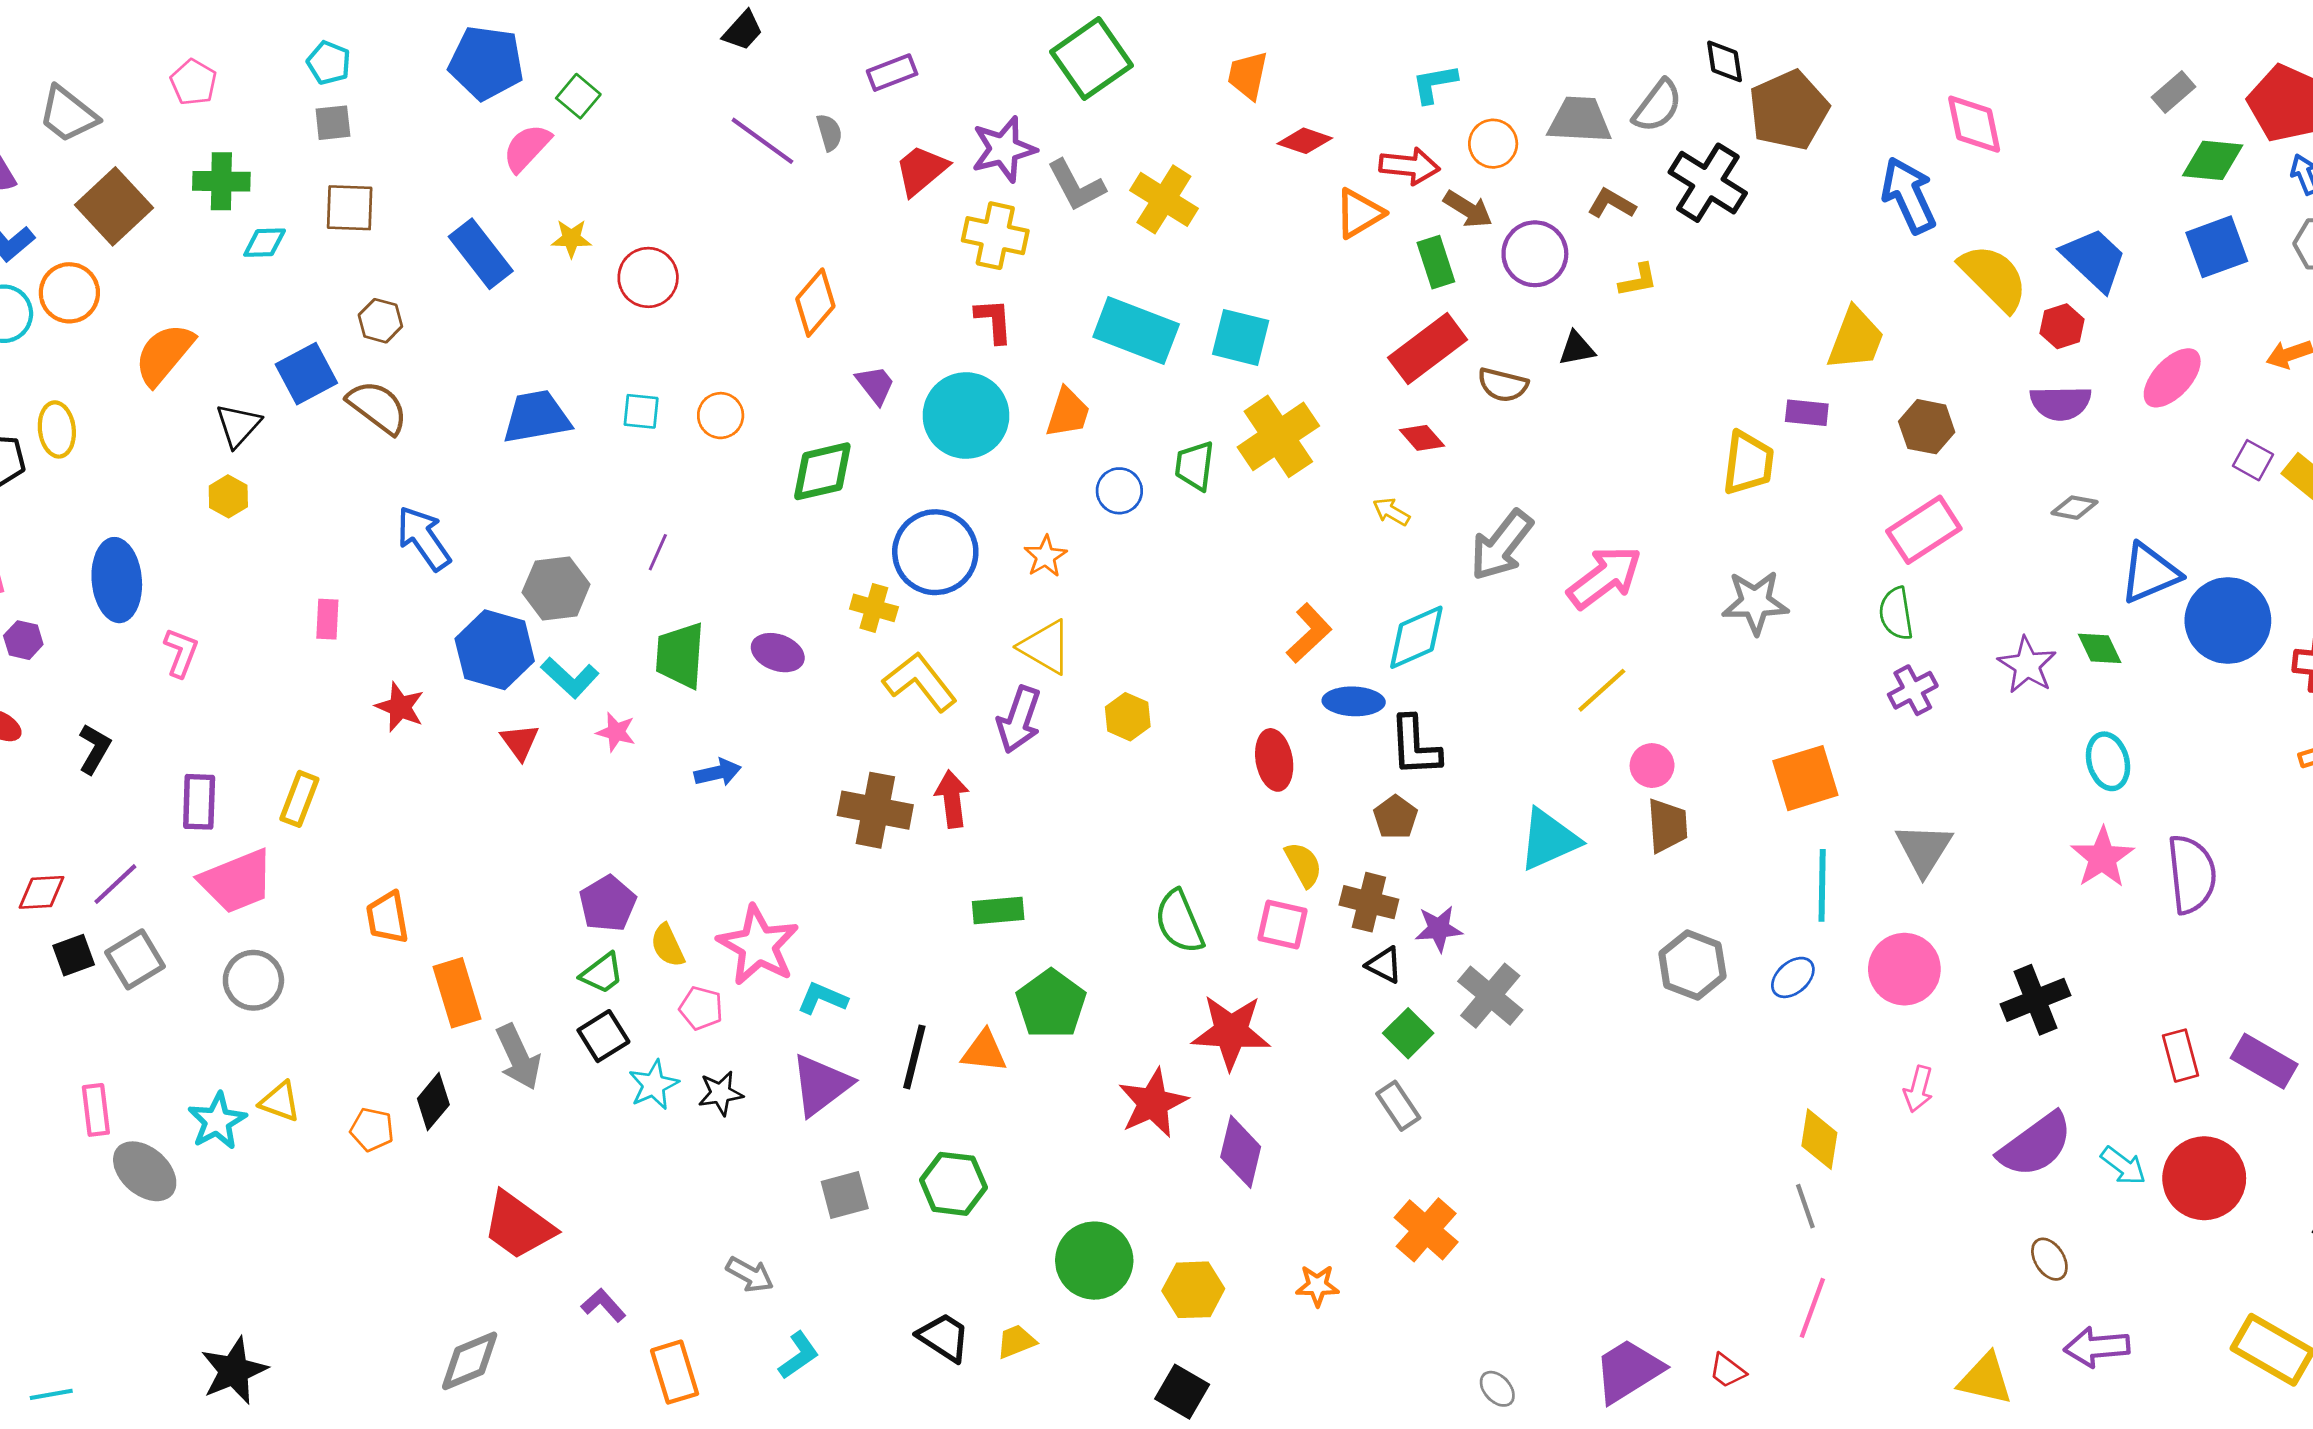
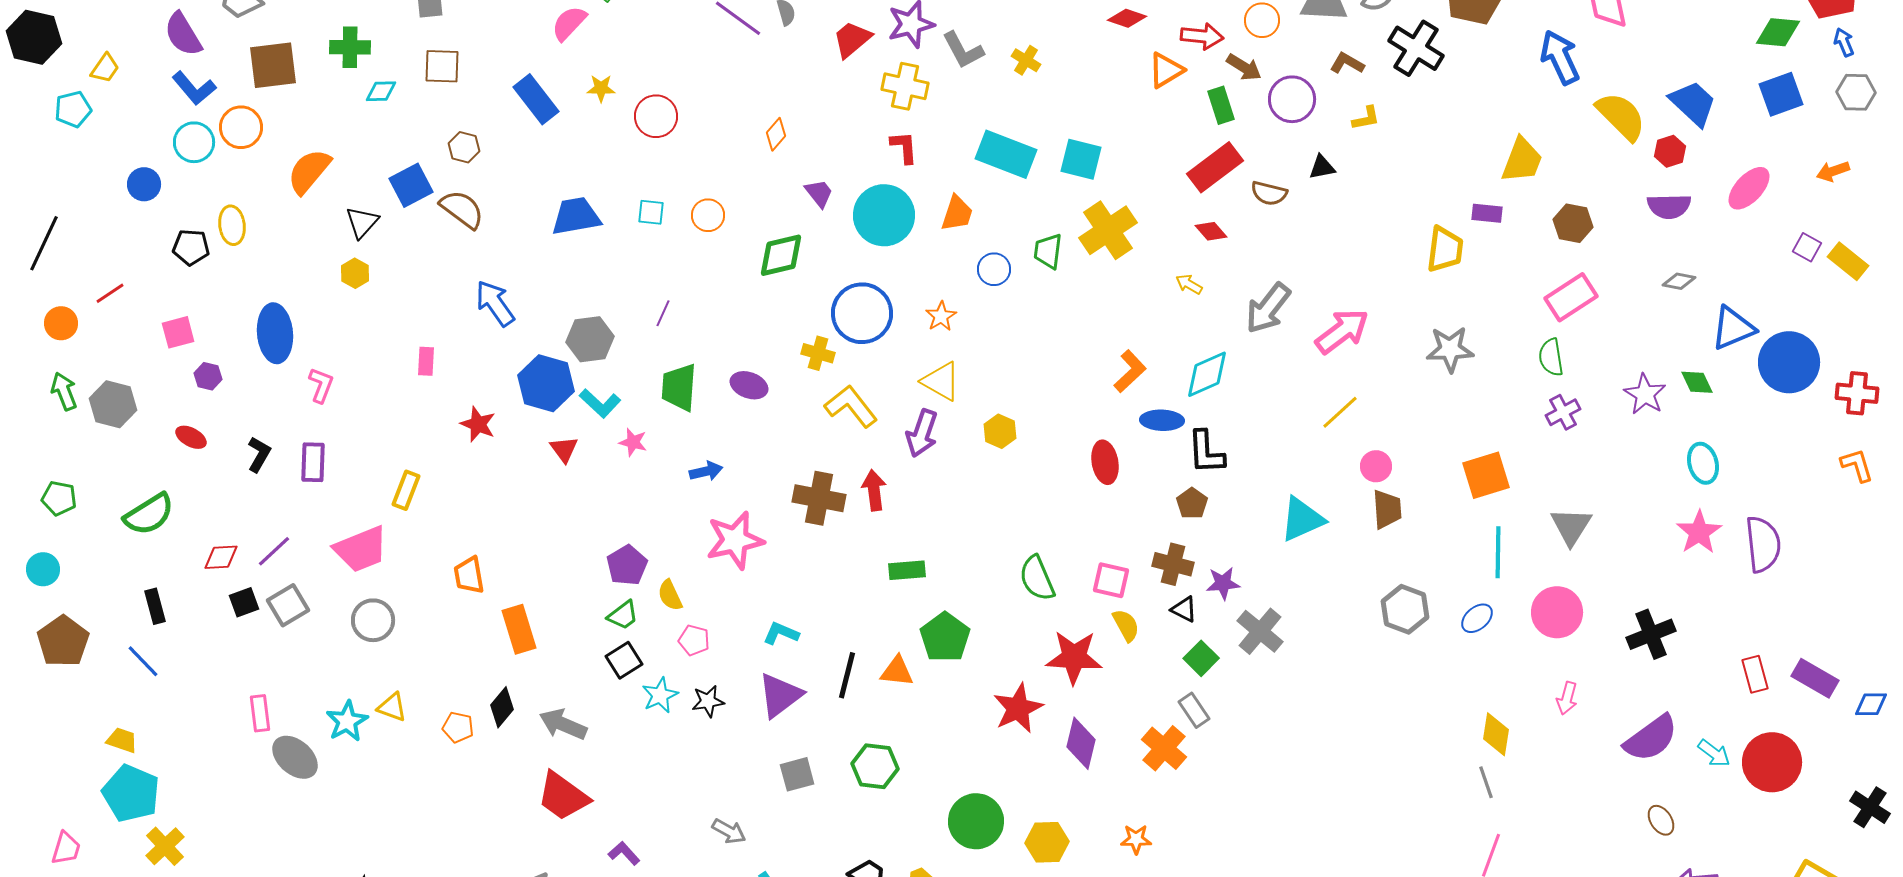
yellow cross: (1164, 199) -> (1026, 60), size x0.6
brown square: (114, 206) -> (273, 65), turned 36
orange diamond: (815, 303) -> (776, 134), size x0.7
purple rectangle: (199, 802) -> (313, 462), moved
yellow semicircle: (1303, 865) -> (1126, 625), moved
pink star: (758, 945) -> (735, 540), moved, turned 30
gray arrow: (518, 1057) -> (563, 724), moved, turned 138
orange cross: (1426, 1230) -> (1164, 748), moved

